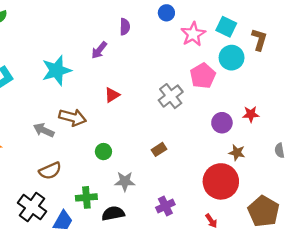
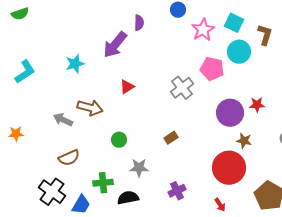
purple arrow: (99, 50) -> (115, 45), size x1.6
cyan star: (57, 70) -> (75, 64), size x0.7
pink pentagon: (203, 76) -> (212, 69), turned -30
purple circle: (222, 123) -> (230, 113), size x1.4

